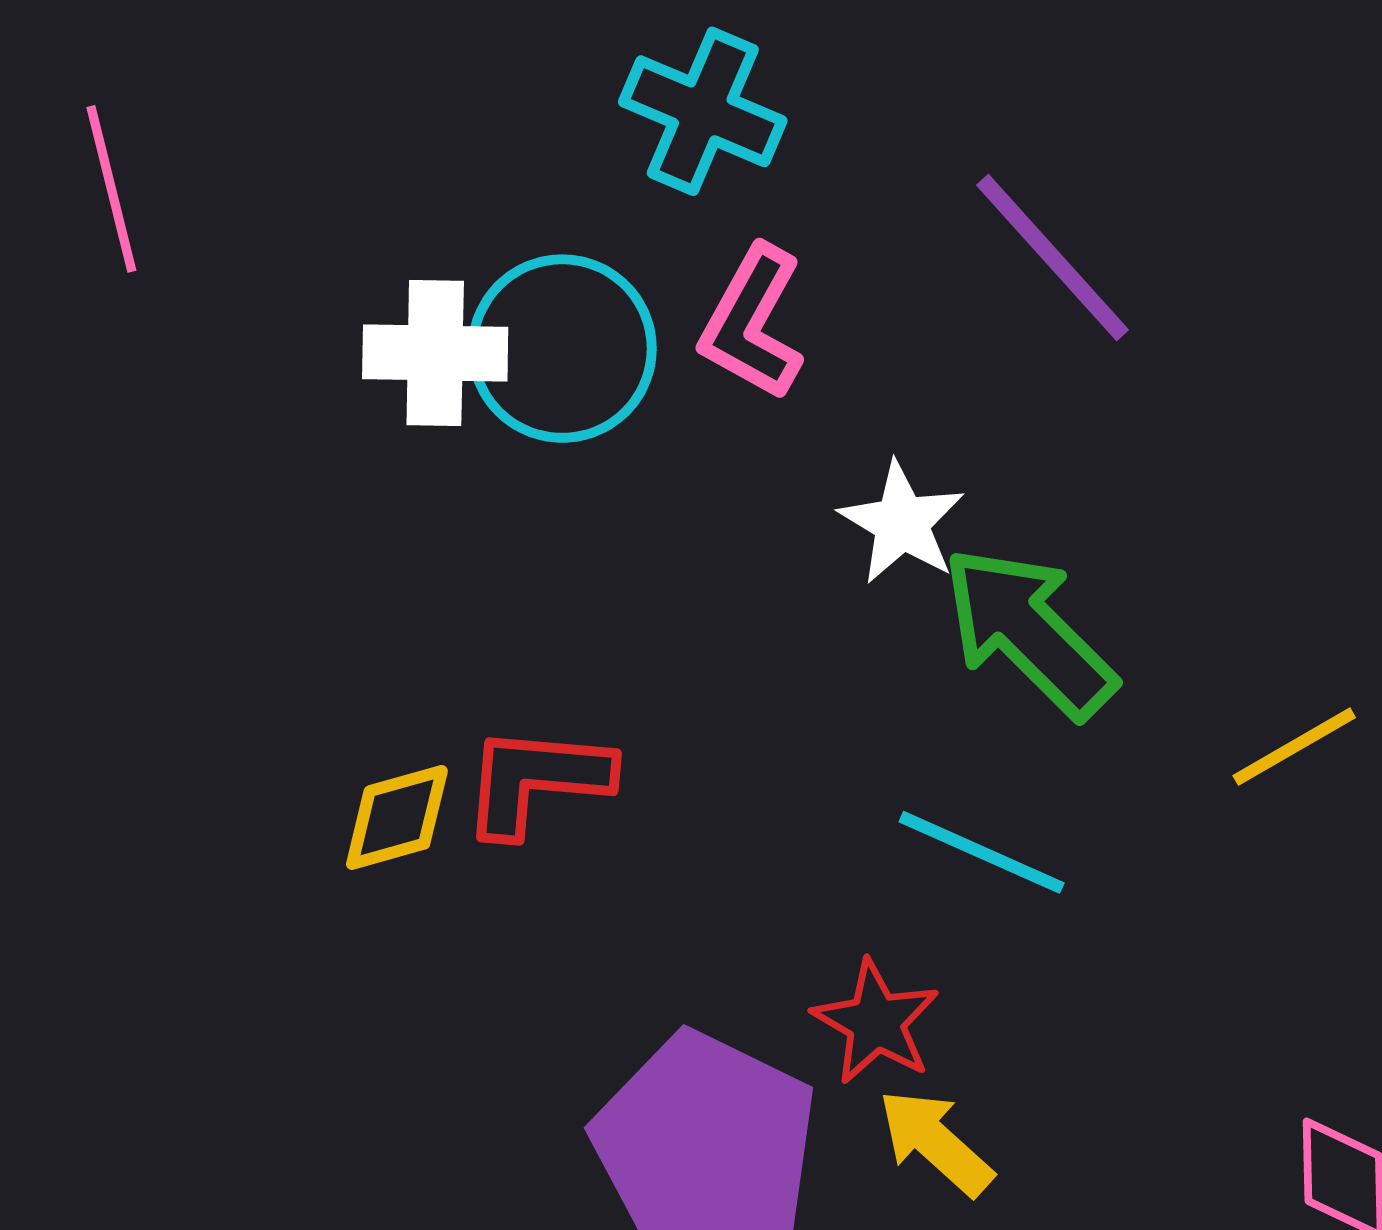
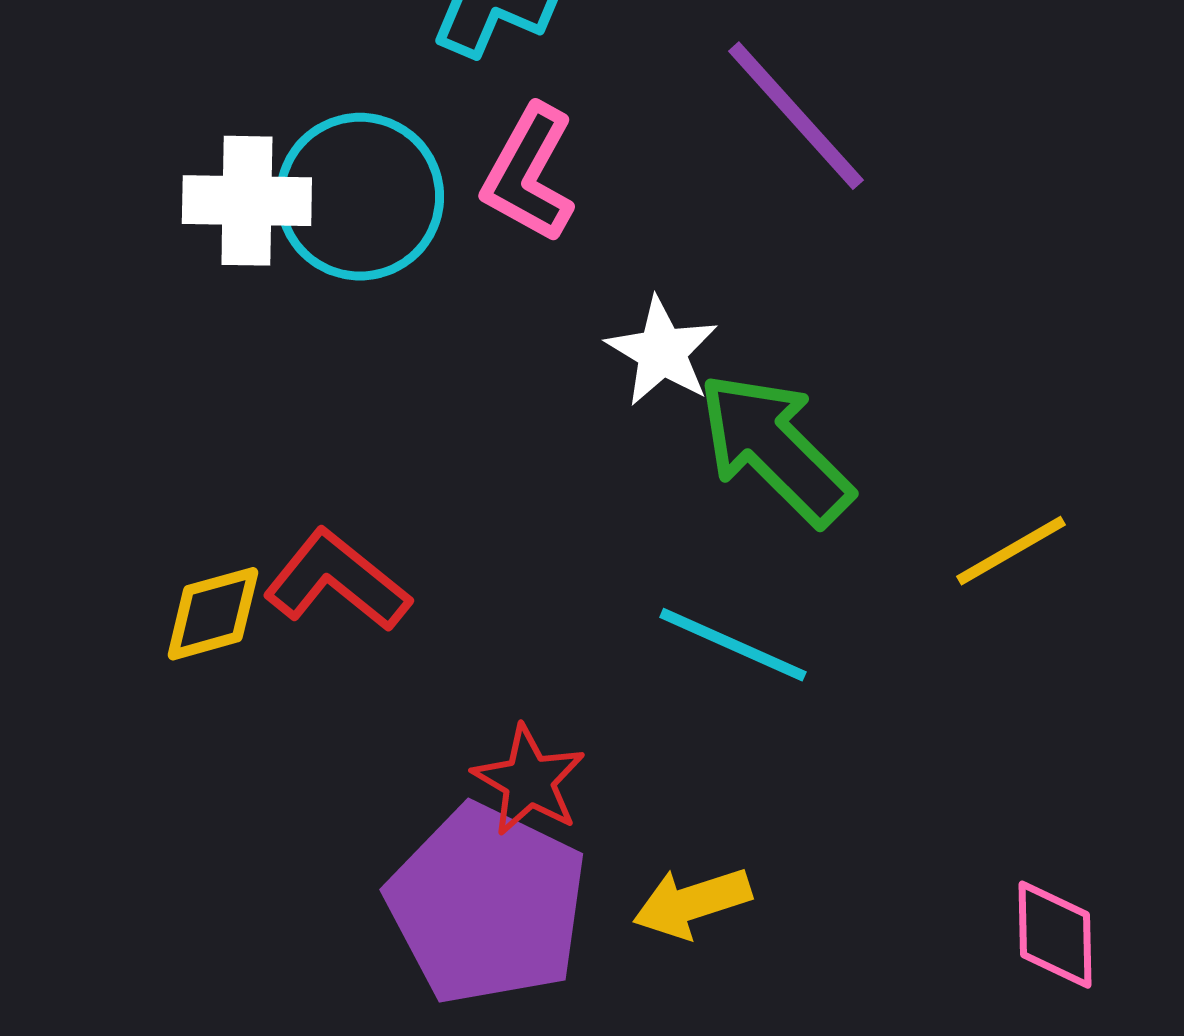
red L-shape: (536, 780) -> (337, 581), turned 34
red star: (876, 1022) -> (529, 781), moved
yellow arrow: (936, 1142) -> (692, 903), turned -60

